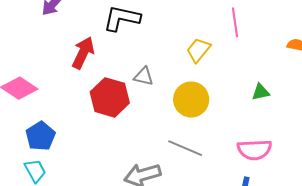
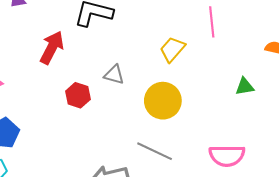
green triangle: (261, 92) -> (245, 87), moved
red hexagon: (110, 97) -> (78, 95), size x0.6

